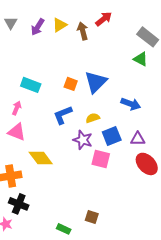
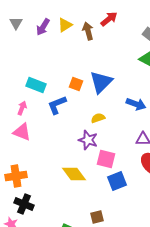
blue L-shape: (63, 115) -> (57, 105), moved
blue square: (112, 136) -> (117, 181), moved
yellow diamond: (41, 158) -> (74, 174), moved
brown square: (92, 217) -> (97, 217), turned -32

